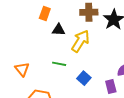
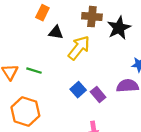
green line: (59, 64) -> (34, 71), moved
purple rectangle: (111, 87) -> (98, 95), moved, turned -32

